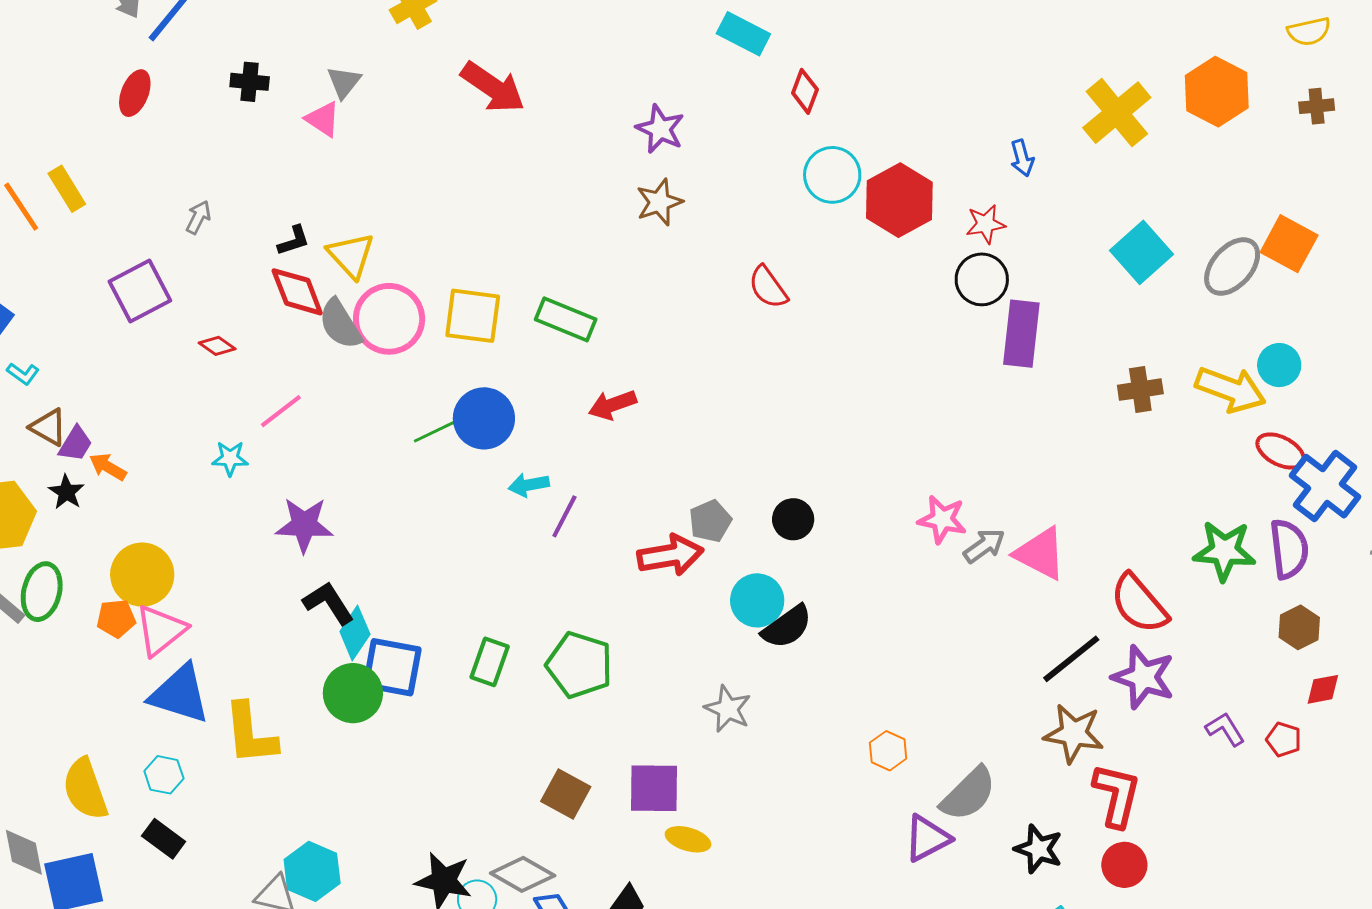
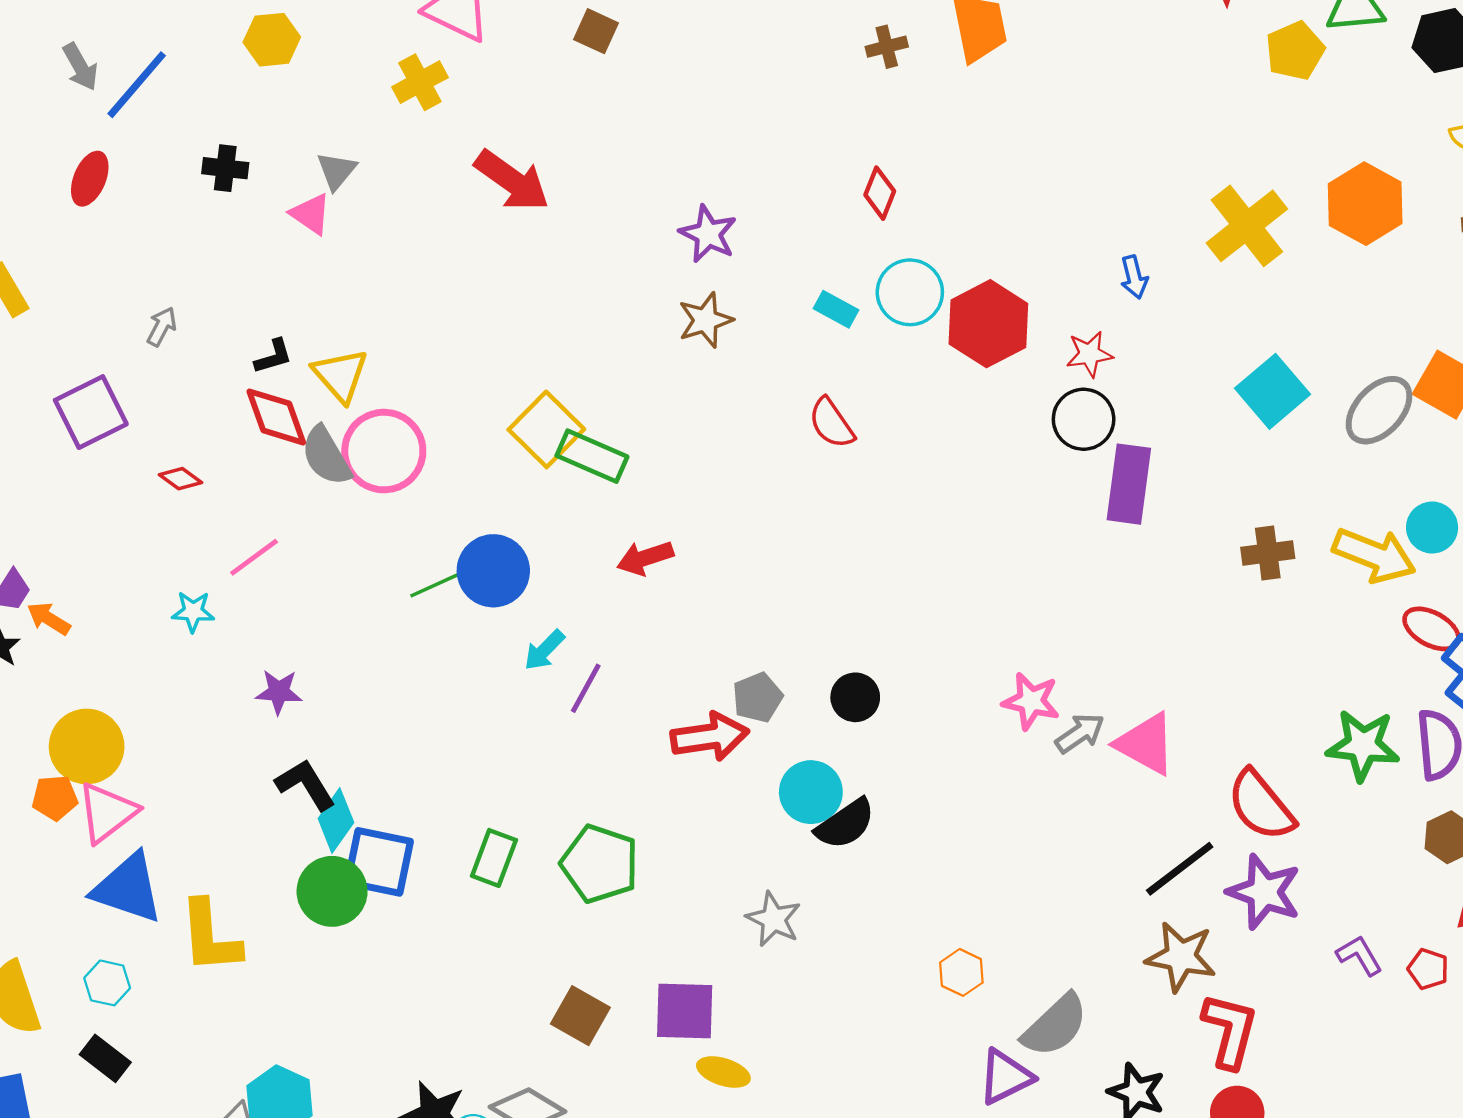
cyan rectangle: (743, 34) -> (836, 309), moved, size x0.7
yellow square: (473, 316) -> (546, 429), moved, turned 36
cyan arrow: (529, 485) -> (544, 650), turned -36
purple star: (304, 525) -> (279, 692), size x0.7

